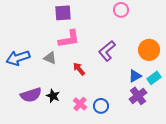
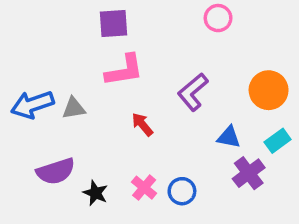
gray triangle: (50, 58) -> (74, 108), moved, turned -32
blue triangle: (135, 76) -> (229, 137), moved, turned 40
black star: (53, 96) -> (95, 193), moved

